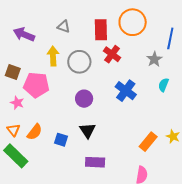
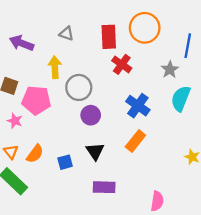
gray circle: (79, 62) -> (79, 87), moved
cyan semicircle: (164, 85) -> (181, 98), size x1.6
blue square: (61, 140) -> (65, 162), turned -32
orange rectangle: (148, 142) -> (135, 141), moved

